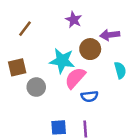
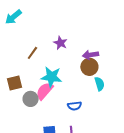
brown line: (25, 29) -> (32, 53), moved
brown circle: (90, 49) -> (89, 67), moved
pink semicircle: (75, 78) -> (45, 91), moved

